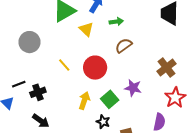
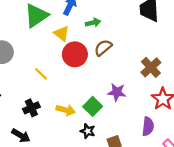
red circle: (95, 68) -> (75, 54), moved
black cross: (38, 92) -> (31, 108), moved
yellow arrow: (84, 101) -> (66, 110), turned 90

